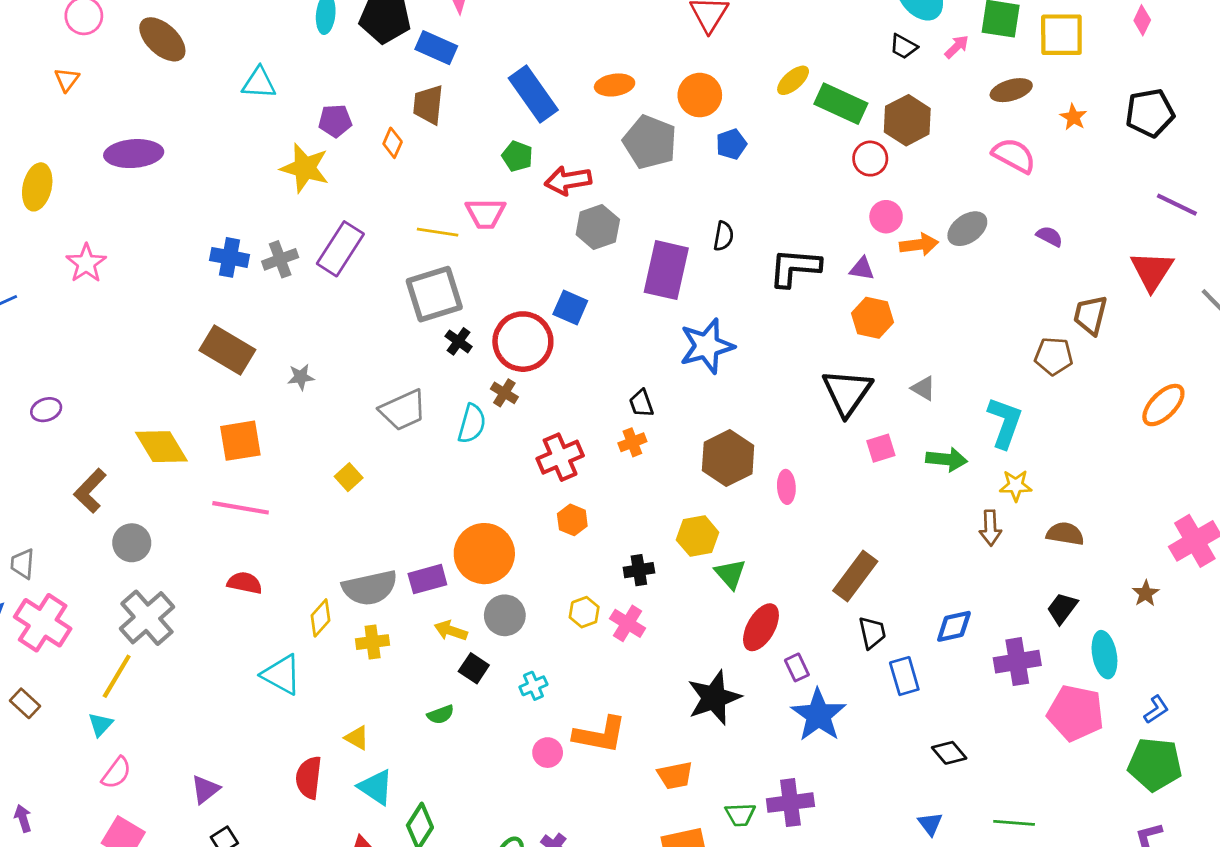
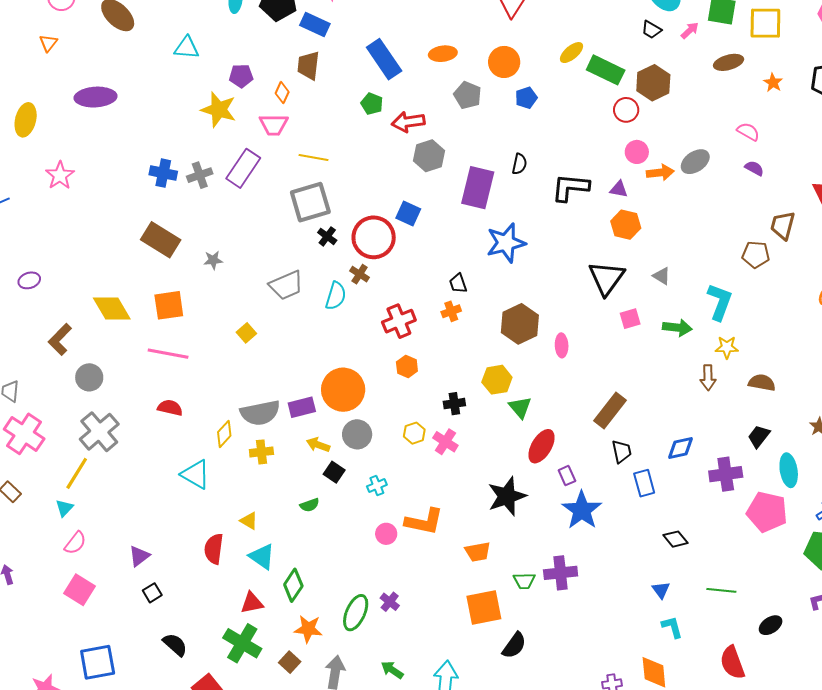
gray pentagon: (650, 142) -> (468, 95), size x0.7
pink semicircle: (1014, 156) -> (748, 132), moved, size x0.7
pink trapezoid: (486, 213) -> (274, 125), moved

